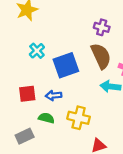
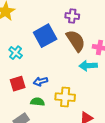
cyan cross: (37, 51) -> (16, 53), moved
blue square: (66, 65) -> (45, 36), moved

